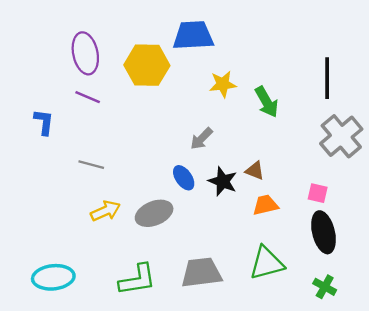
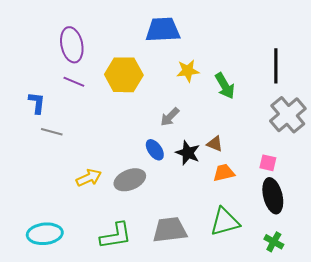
yellow hexagon: (147, 65) -> (124, 75), moved
gray line: (91, 165) -> (52, 132), moved

